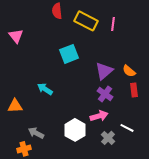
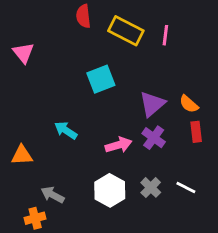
pink arrow: (99, 116) -> (119, 145), moved
gray cross: (108, 138) -> (151, 187), moved

